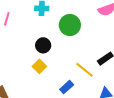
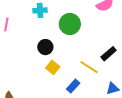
yellow square: (39, 66) -> (53, 67), moved

